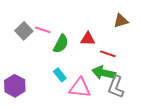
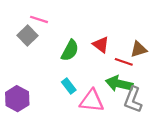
brown triangle: (121, 21) -> (139, 49), moved
pink line: (43, 30) -> (39, 19), moved
red triangle: (88, 39) -> (101, 45), turned 35

